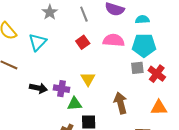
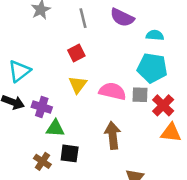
pink semicircle: (114, 40) -> (112, 91), moved
cyan triangle: (38, 42) -> (19, 71), moved
yellow triangle: (88, 79) -> (78, 85), moved
orange triangle: (159, 108) -> (171, 133), moved

